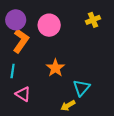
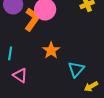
orange L-shape: (21, 41) -> (32, 19), moved
yellow arrow: (68, 106) -> (91, 86), moved

